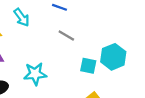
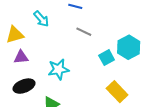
cyan square: (88, 66) -> (107, 58), turned -35

